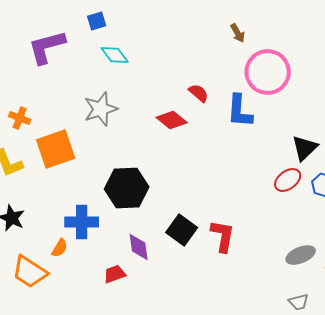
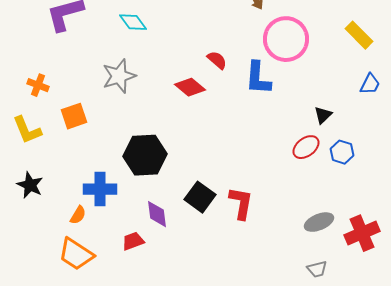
black triangle: (305, 148) -> (323, 115), size x0.7
orange square: (56, 149) -> (74, 116), size x0.7
orange trapezoid: (30, 272) -> (76, 254), moved

